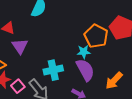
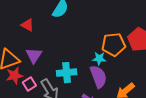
orange pentagon: (96, 36) -> (113, 45), turned 30
purple triangle: (20, 46) -> (34, 55), moved

